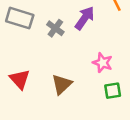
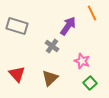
gray cross: (55, 28) -> (52, 46), moved
green square: (113, 91) -> (90, 83), turned -32

